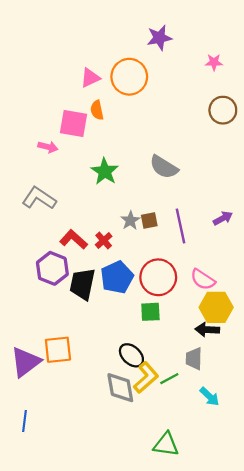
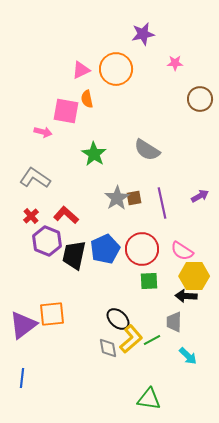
pink star: (214, 62) -> (175, 63), moved
gray star: (130, 220) -> (117, 198), size x1.4
red cross: (104, 241) -> (31, 216), moved
green square: (150, 312) -> (149, 281), moved
gray diamond: (120, 388) -> (108, 348), size x0.7

